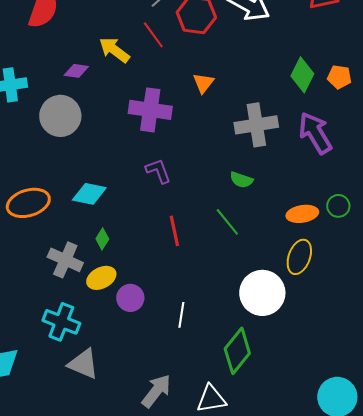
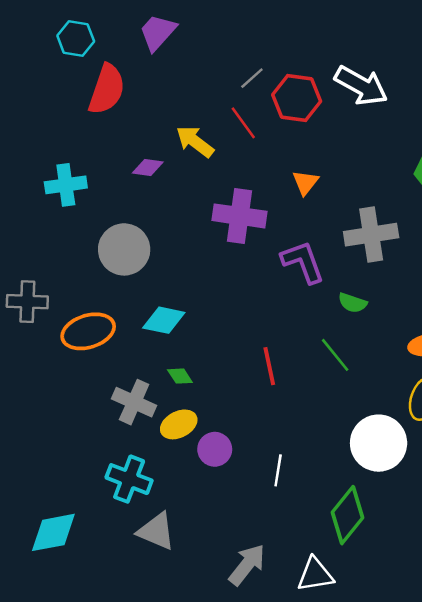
gray circle: (60, 116) -> (124, 249), moved
purple L-shape: (158, 171) -> (303, 262), moved, size x1.4
green diamond: (102, 239) -> (180, 376), turned -65

